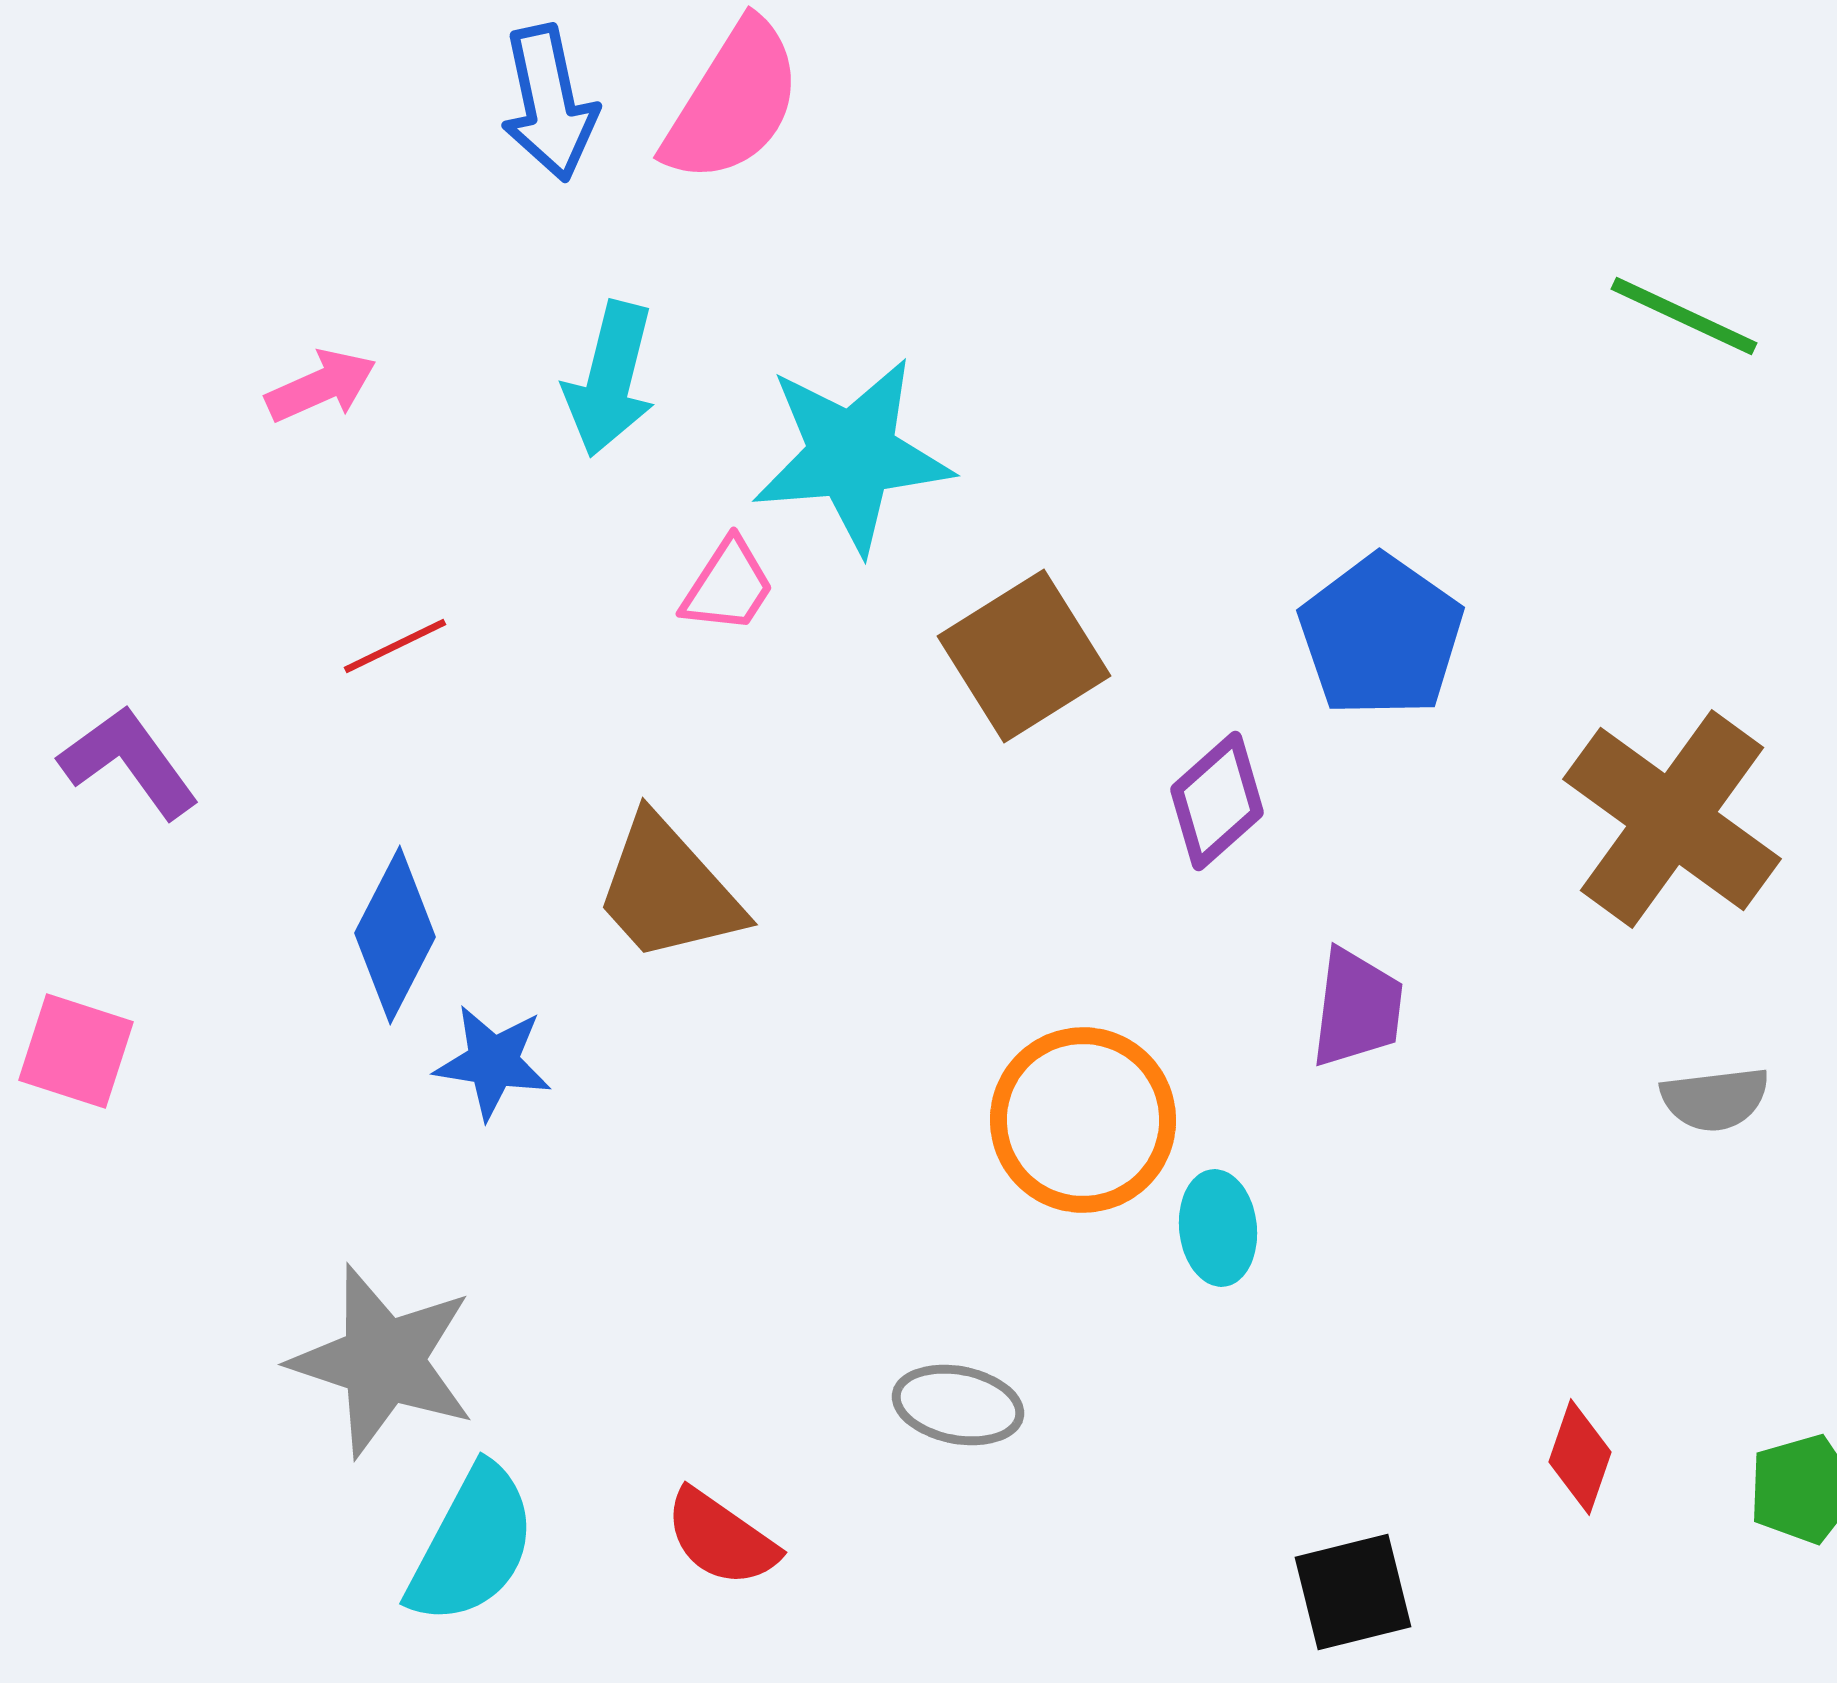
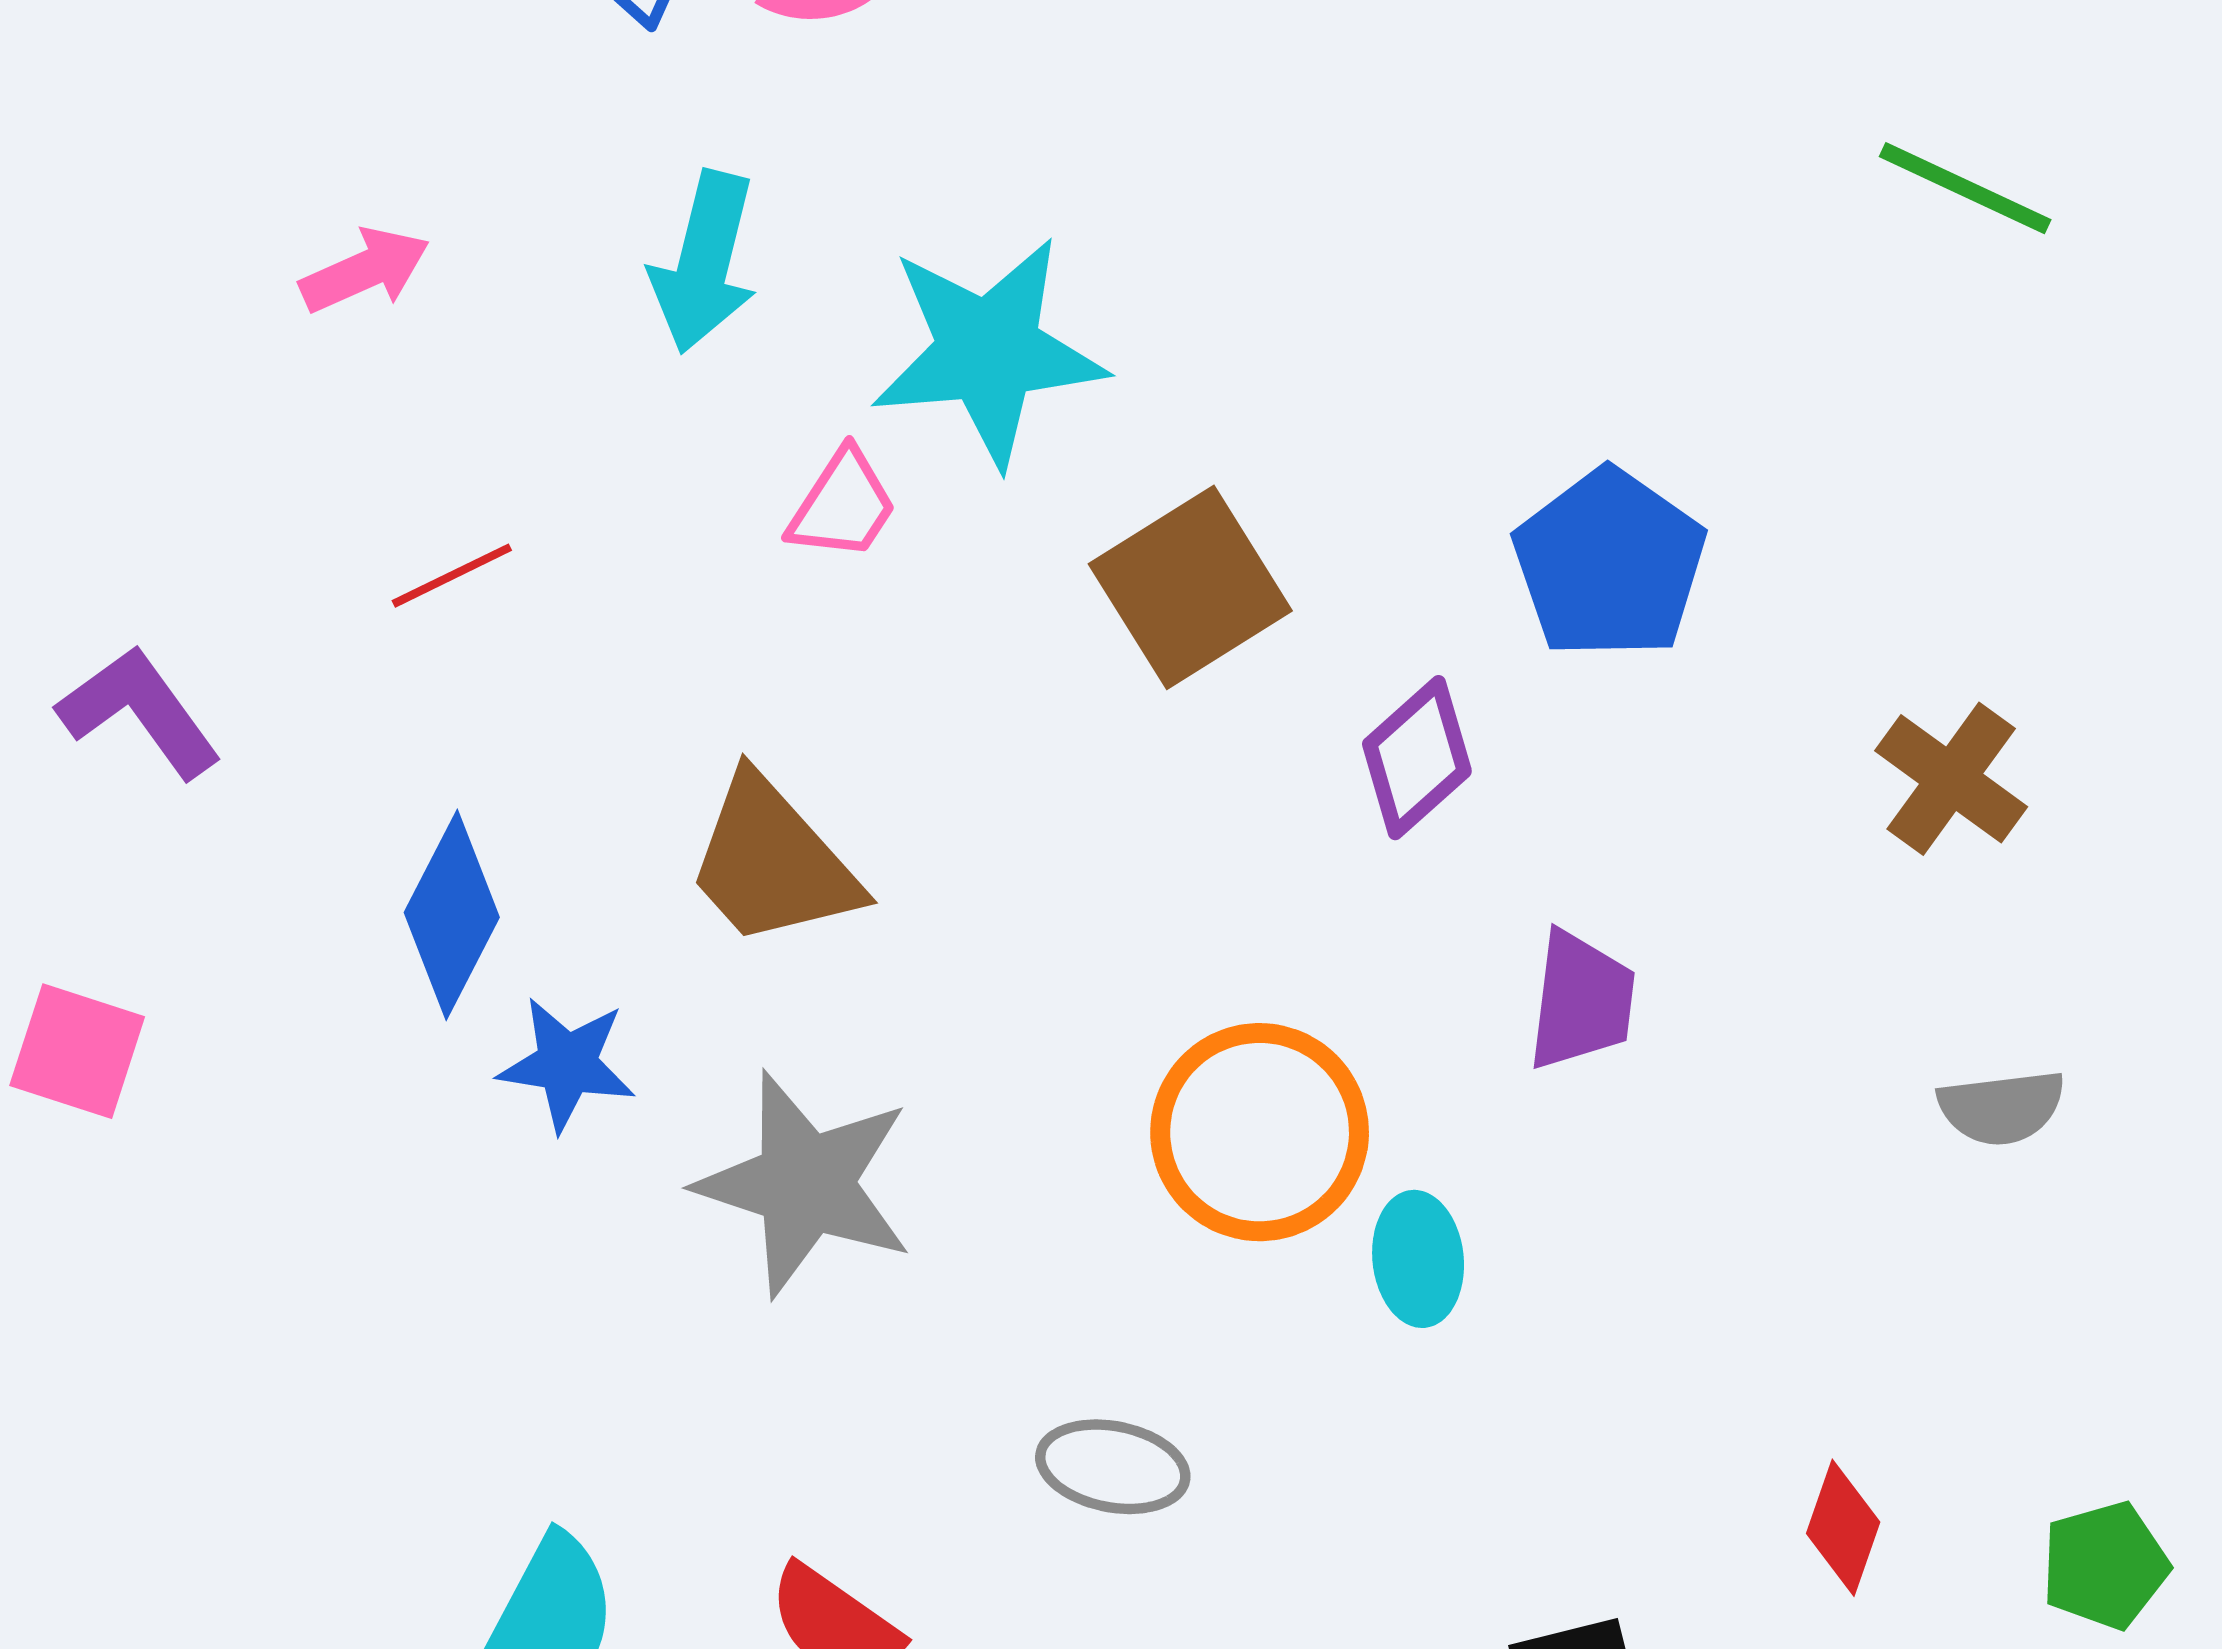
brown cross: (1672, 819) -> (1951, 779), size x0.6
gray star: (383, 1361) -> (805, 1184), moved

